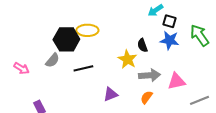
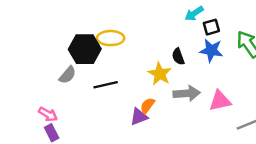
black square: (169, 21) -> (211, 27), turned -32
pink arrow: (21, 68) -> (48, 114), moved
orange semicircle: (146, 97) -> (147, 106), moved

